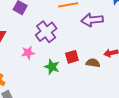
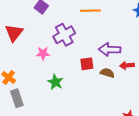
purple arrow: (92, 20) -> (110, 49), moved
green star: (52, 67) -> (55, 82), moved

